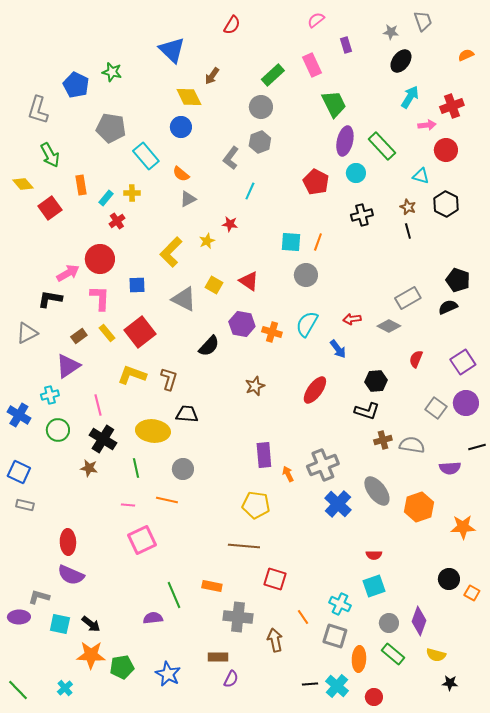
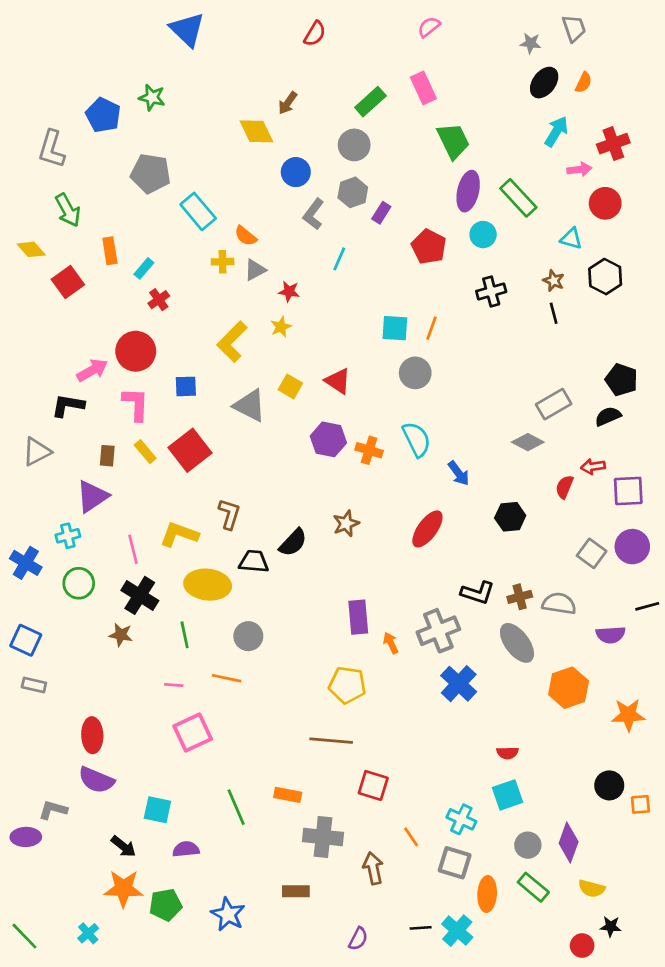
purple rectangle: (346, 45) -> (381, 213), moved, turned 49
blue triangle: (172, 50) -> (187, 30), moved
orange semicircle: (466, 55) -> (583, 83), moved, turned 140
blue circle: (181, 127) -> (296, 172), moved
yellow cross: (132, 193) -> (223, 262), moved
red star: (230, 224) -> (289, 291), moved
red arrow: (352, 319) -> (593, 467), moved
cyan semicircle: (307, 324) -> (417, 439), turned 124
brown rectangle: (79, 336) -> (107, 456), turned -49
black semicircle: (209, 346) -> (293, 543), moved
purple square: (463, 362) -> (628, 491), turned 30
yellow L-shape: (132, 375) -> (179, 534), moved
black L-shape: (367, 411) -> (478, 593), moved
gray ellipse: (377, 491) -> (517, 643), moved
orange square: (472, 593) -> (640, 804), turned -35
purple semicircle: (153, 618) -> (186, 849), moved
cyan square: (60, 624) -> (157, 810), moved
purple semicircle: (231, 679) -> (358, 939), moved
red circle: (374, 697) -> (582, 946), moved

